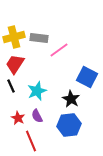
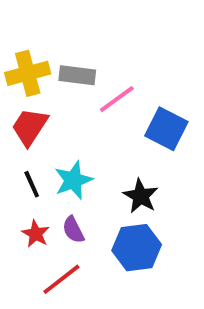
blue square: (87, 77) -> (166, 129), moved
black line: (11, 86) -> (32, 184), moved
red line: (31, 141) -> (61, 279), turned 75

